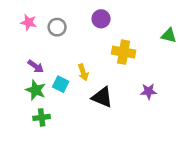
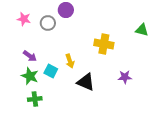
purple circle: (101, 19) -> (66, 10), moved

